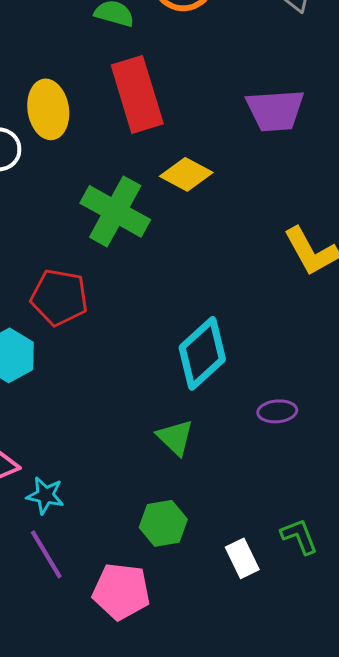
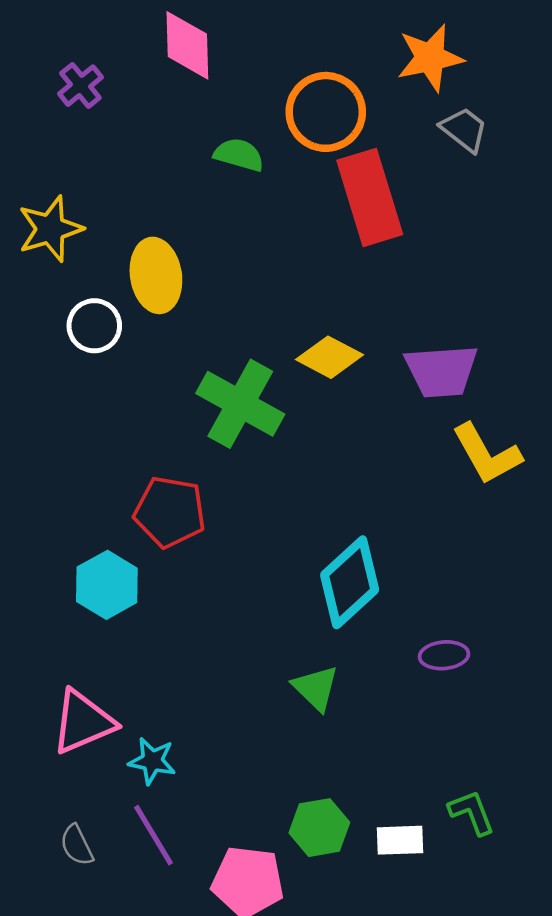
red rectangle: (137, 94) -> (370, 197), moved
purple trapezoid: (275, 110) -> (441, 371), moved
green hexagon: (163, 523) -> (319, 828), moved
white rectangle: (242, 558) -> (400, 840), turned -66

